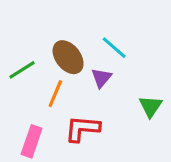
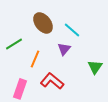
brown ellipse: (68, 57) -> (43, 23), moved
red L-shape: (82, 129) -> (52, 81), turned 35

